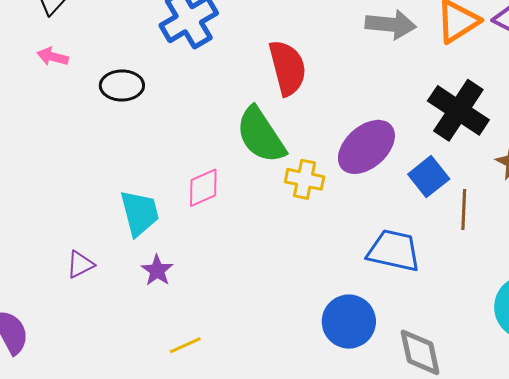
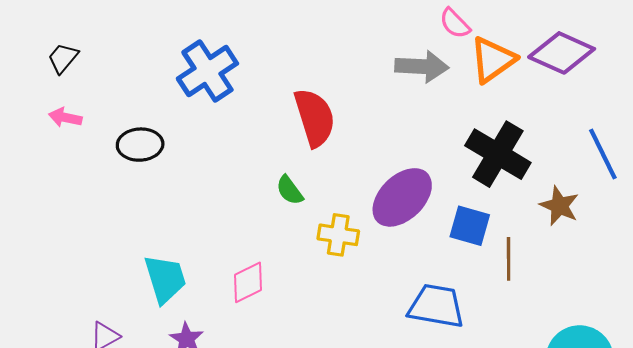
green semicircle: (261, 135) -> (290, 190), size x0.5
blue square: (429, 177) -> (470, 226), turned -33
pink diamond: (203, 188) -> (248, 282), moved

